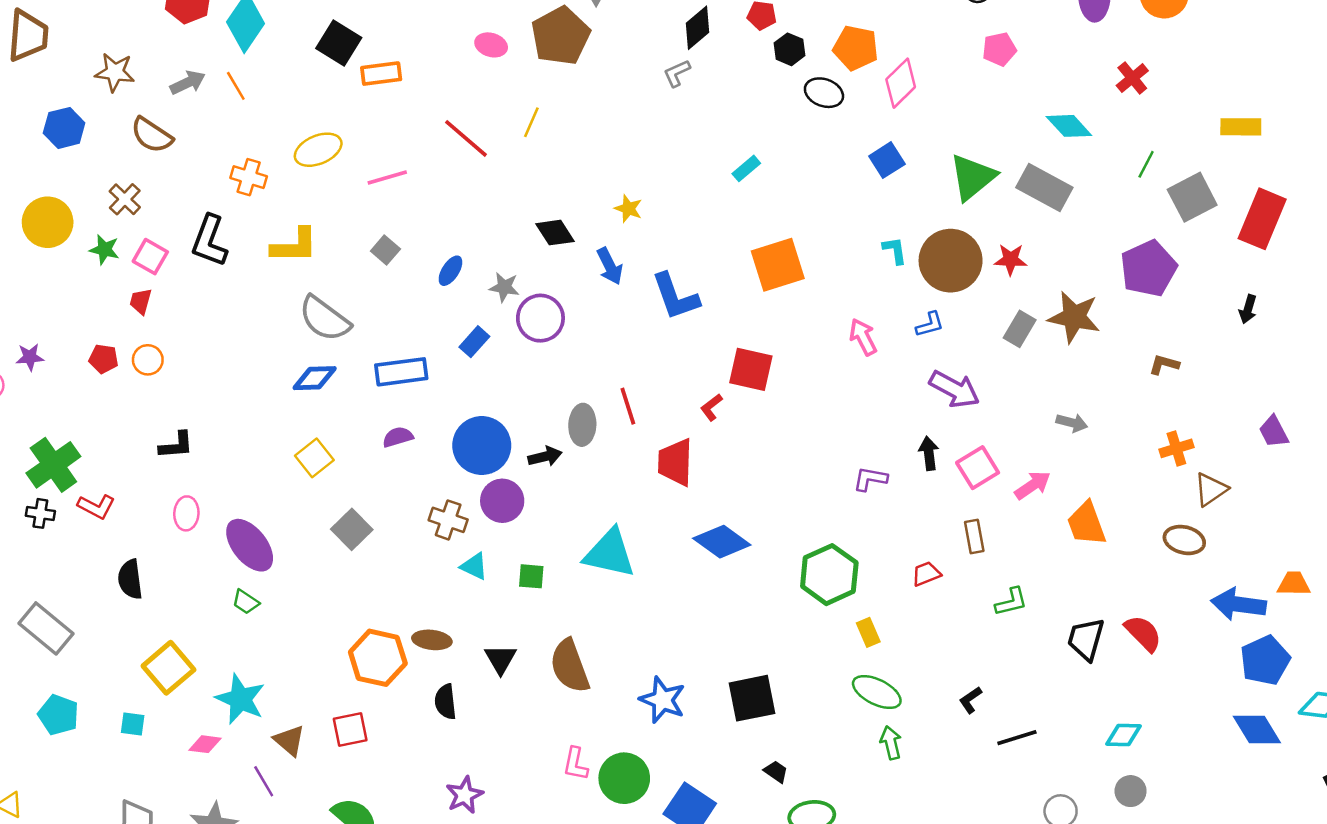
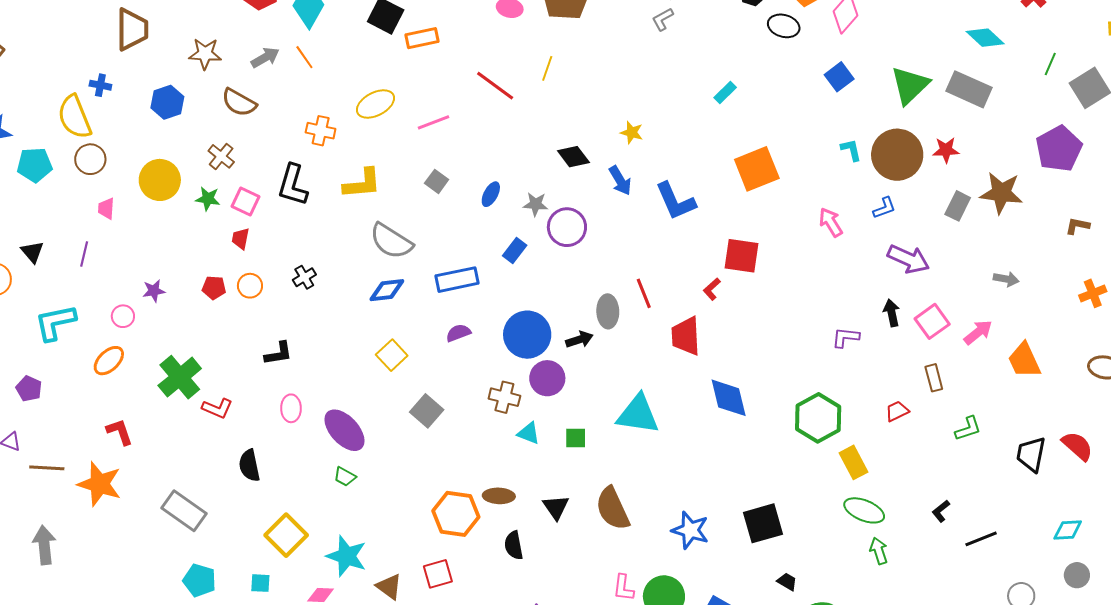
black cross: (40, 513) -> (304, 277), moved, turned -35
blue diamond: (722, 542) -> (729, 398), turned 45
yellow rectangle: (868, 632) -> (854, 462), size x1.4

